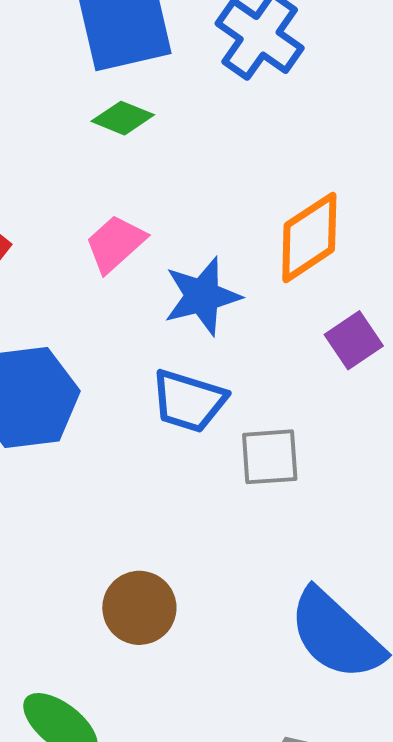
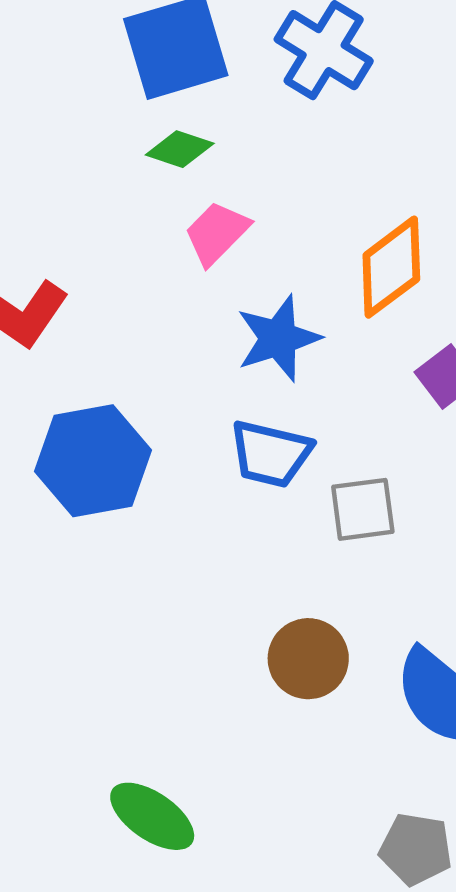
pink trapezoid: (115, 244) -> (217, 233), moved
brown circle: (139, 608) -> (308, 659), moved

